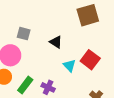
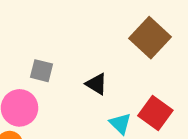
brown square: (88, 15) -> (150, 38), turned -30

